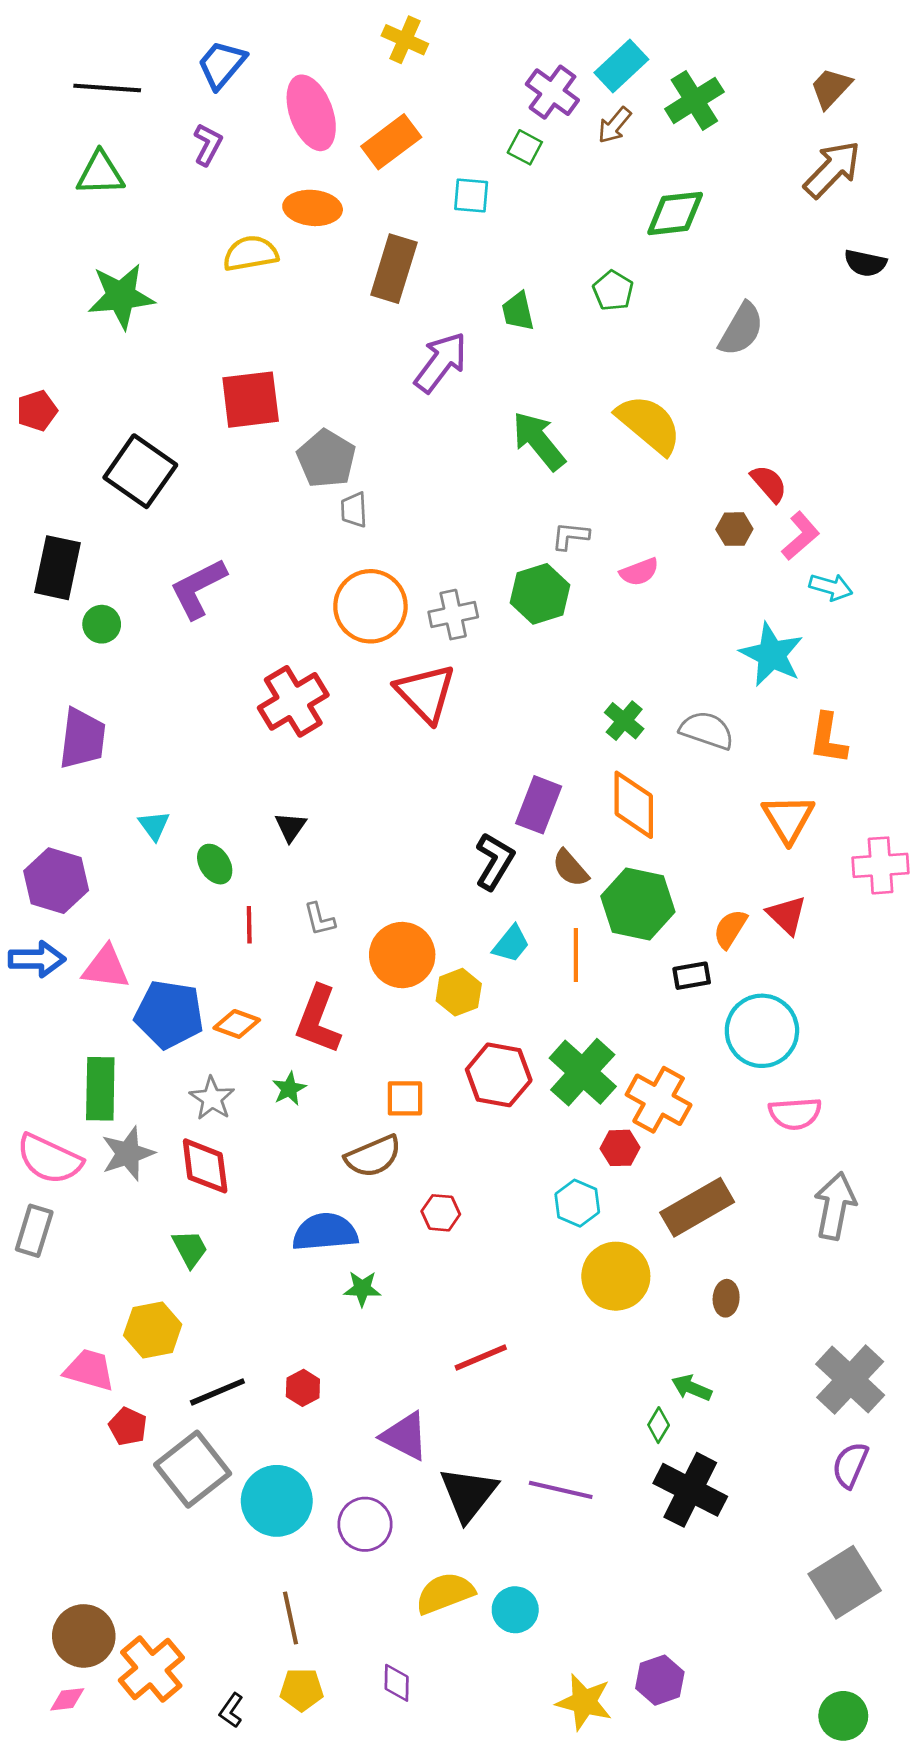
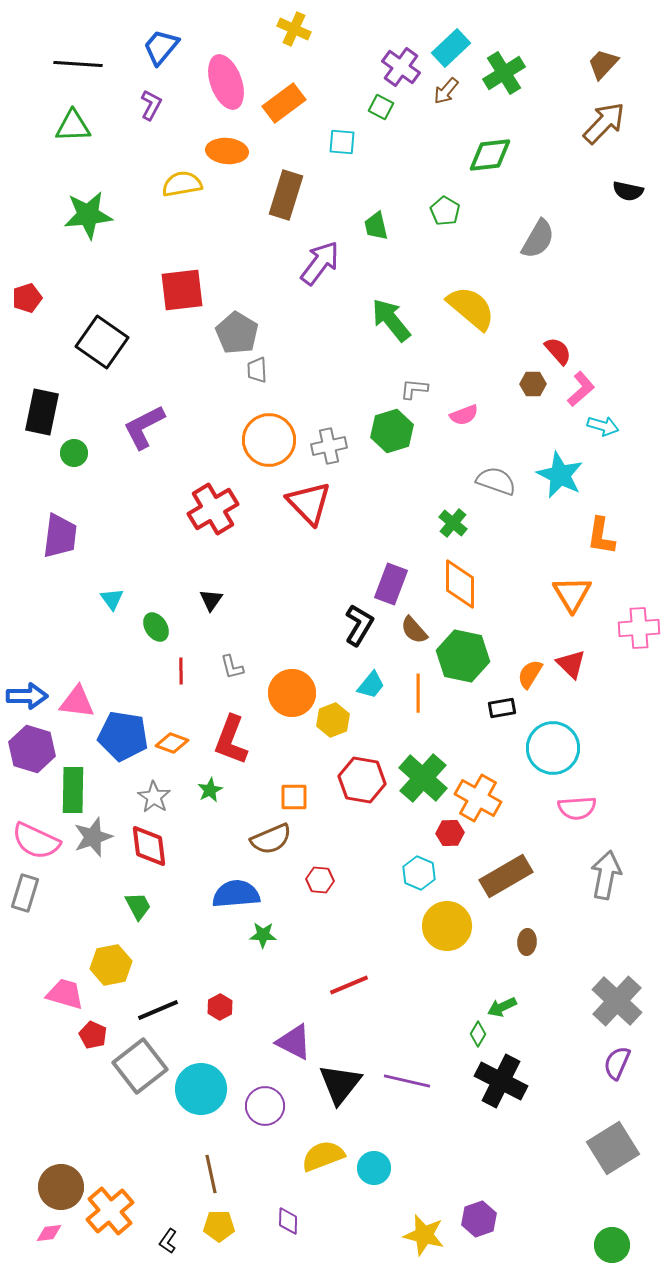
gray semicircle: (707, 730) -> (496, 481), moved
purple hexagon: (56, 881) -> (32, 749), moved
green arrow: (692, 1388) -> (502, 1007), turned -48

